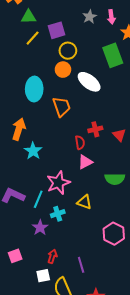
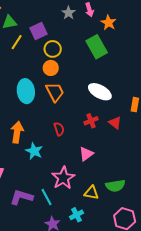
white ellipse: (89, 82) -> (100, 92), moved
orange trapezoid: (62, 107) -> (55, 92), moved
red semicircle: (80, 143) -> (59, 129), moved
green semicircle: (115, 179) -> (115, 186), moved
cyan line: (38, 199) -> (46, 197), turned -42
cyan cross: (58, 214) -> (77, 215), moved

